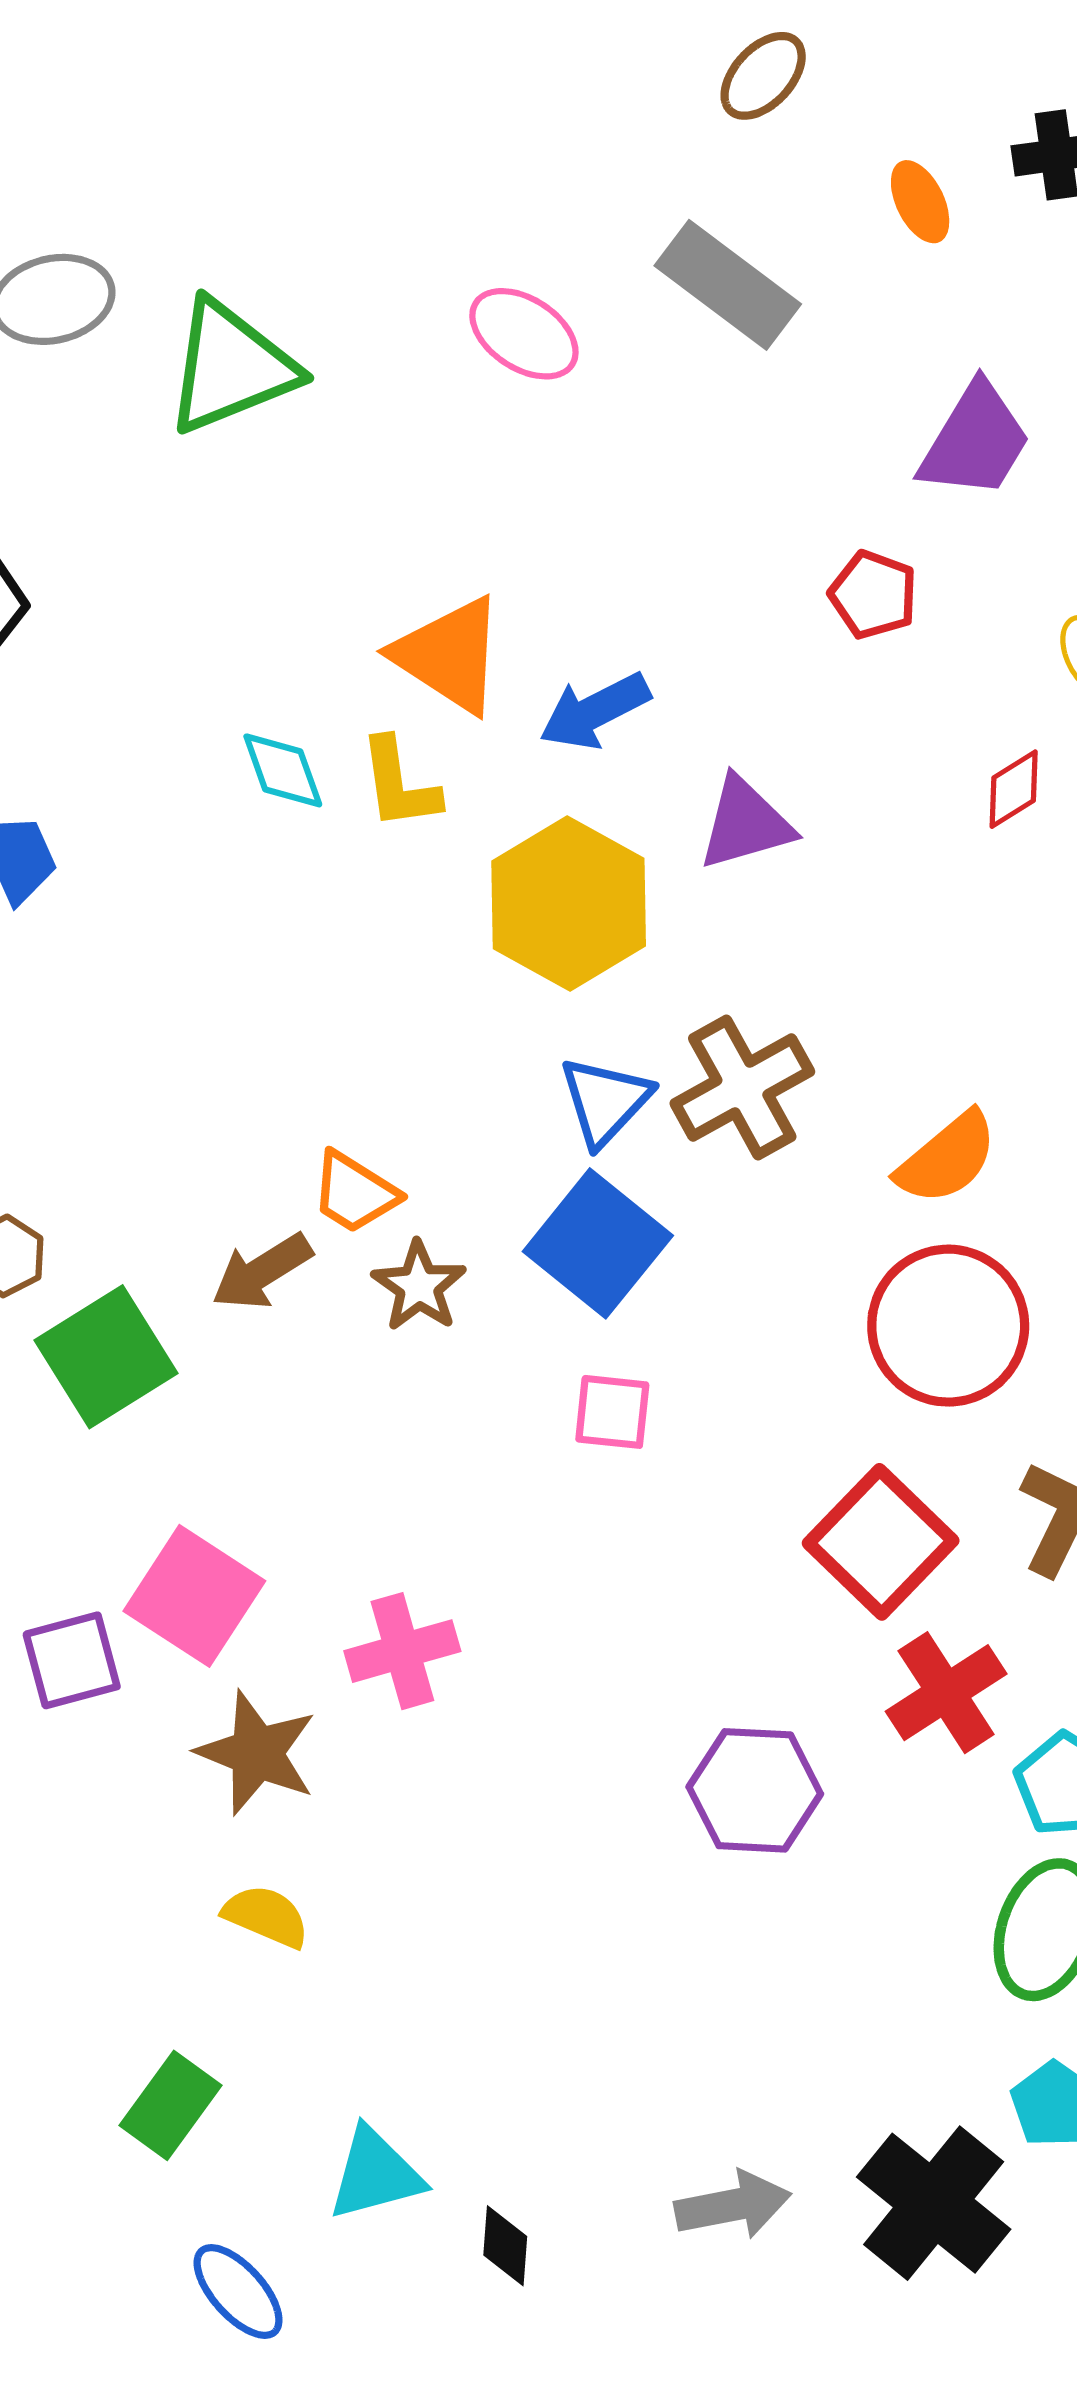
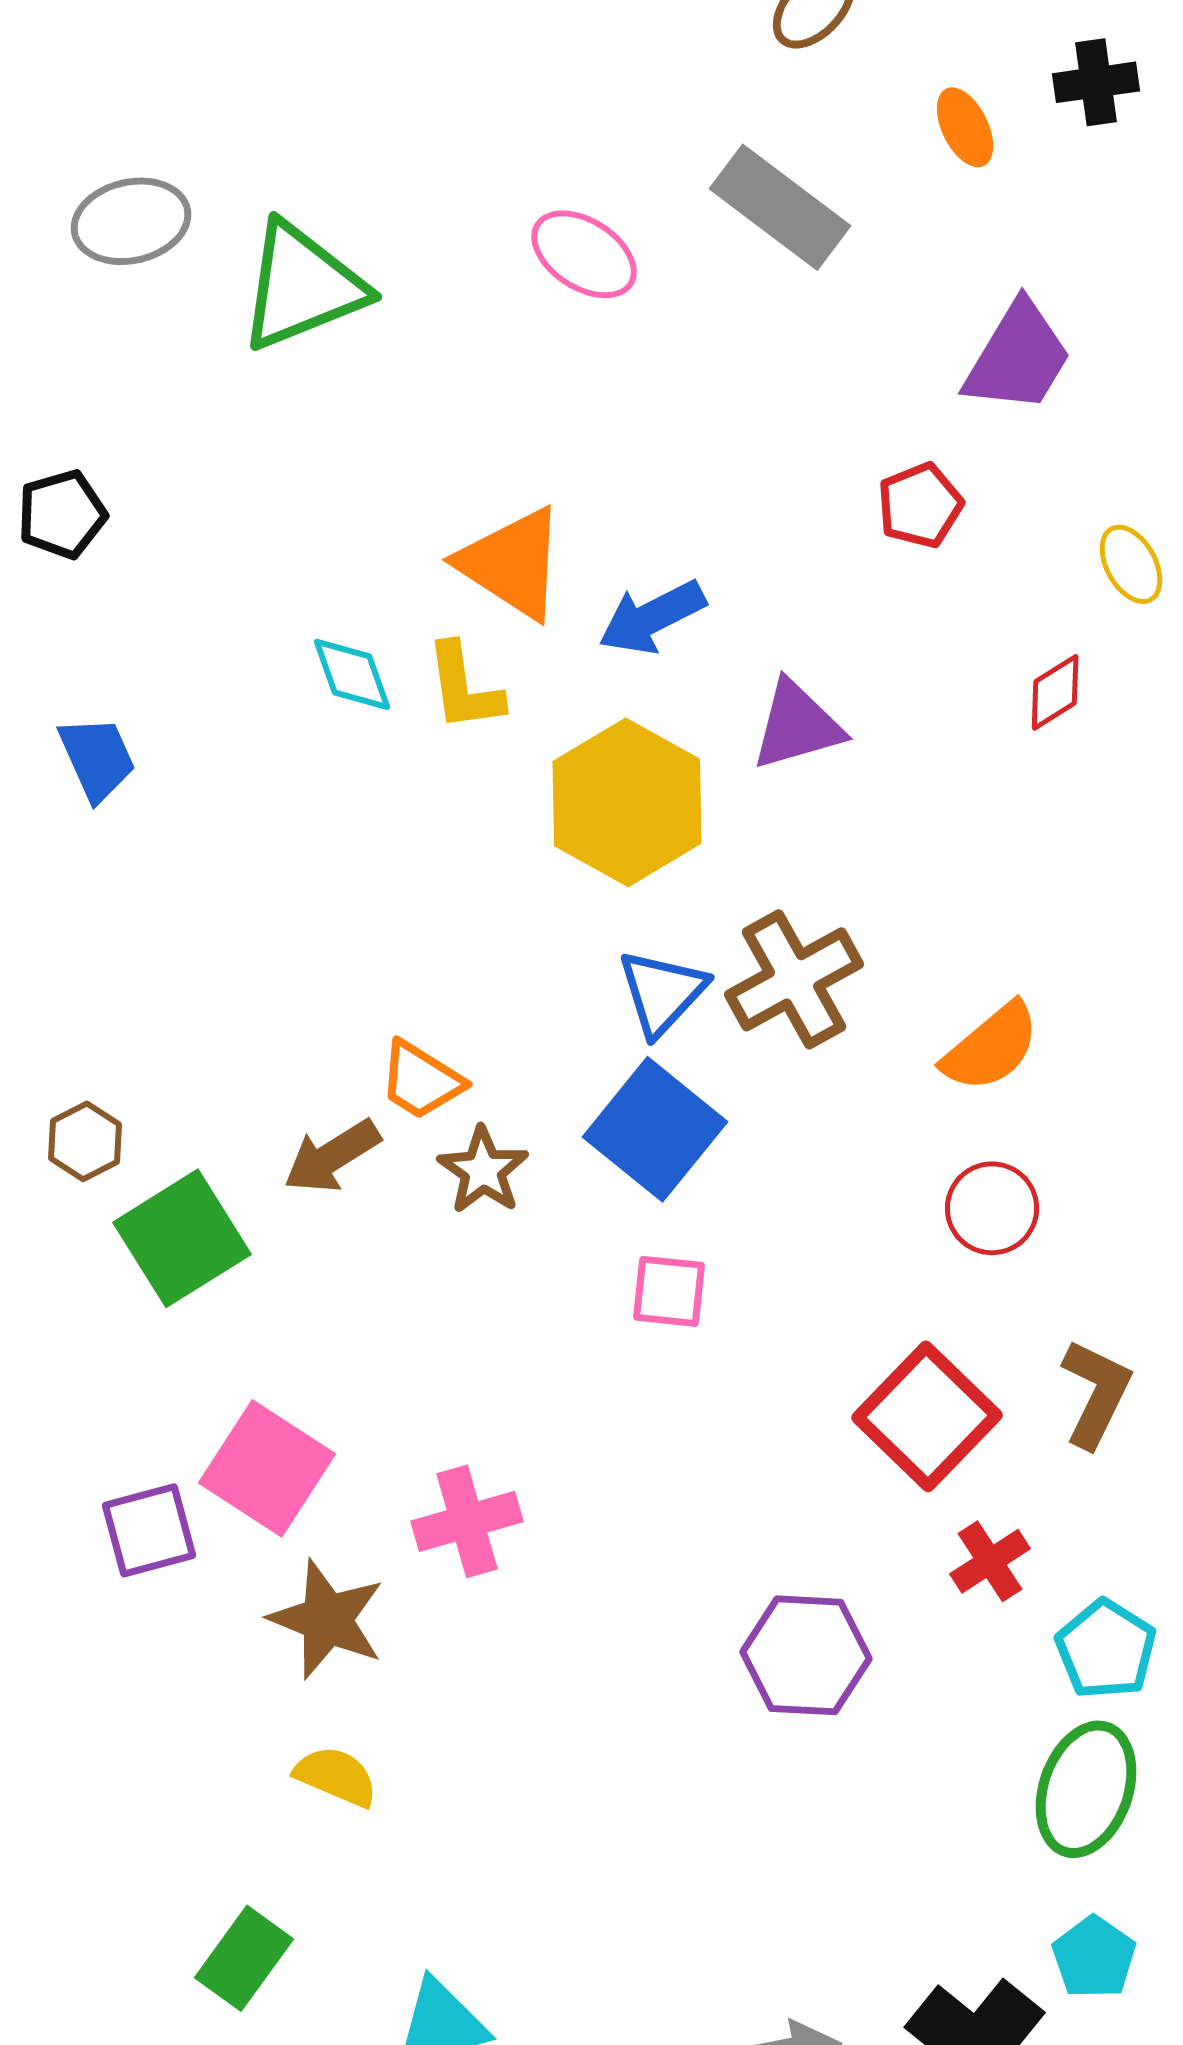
red pentagon: (873, 595) -> (920, 505), turned 30
red circle: (948, 1326) -> (992, 1208), size x0.6
red cross: (946, 1693) -> (990, 1561), size x0.7

